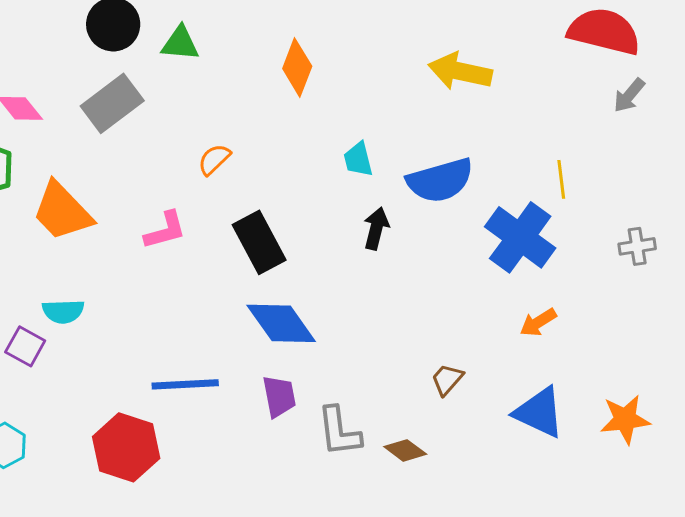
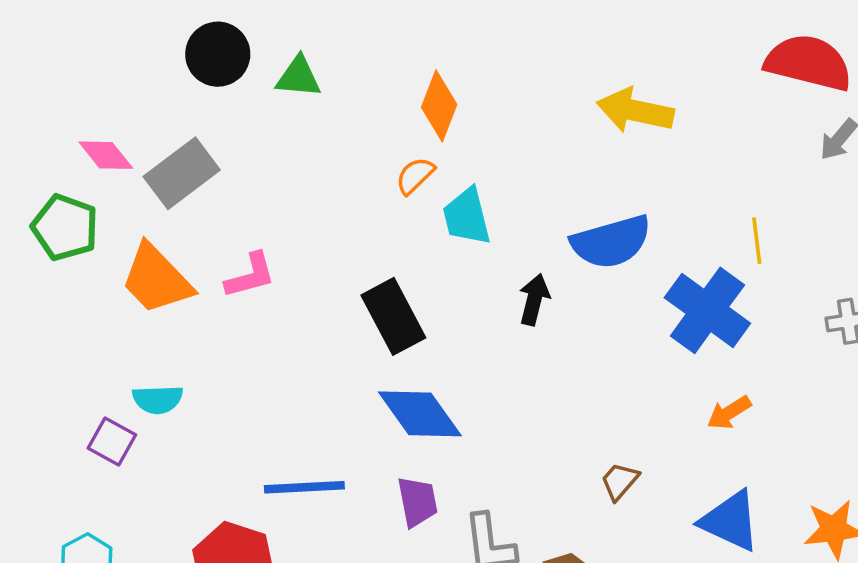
gray rectangle: (112, 103) -> (182, 173), moved
orange semicircle: (214, 159) -> (415, 176), moved
cyan trapezoid: (358, 159) -> (467, 217), moved, size x1.4
pink L-shape: (165, 230) -> (250, 276), moved

